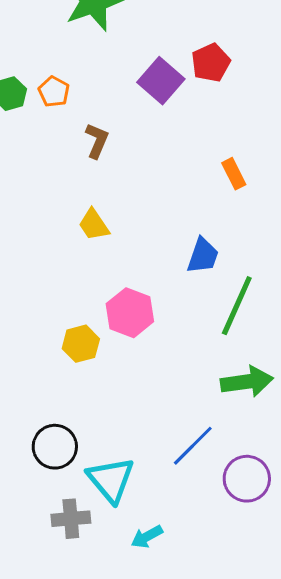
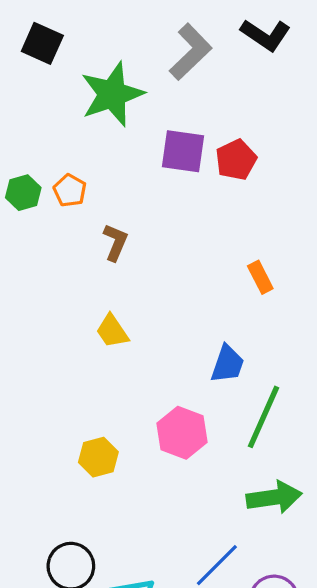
purple square: (161, 81) -> (183, 151), moved, turned -33
pink hexagon: (130, 313) -> (182, 433), moved

